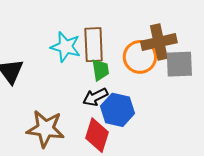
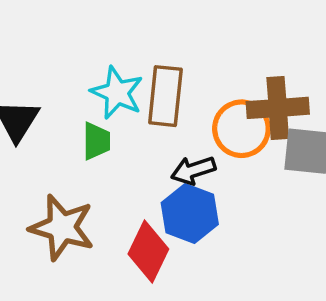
green trapezoid: (100, 70) -> (96, 141), moved
black arrow: (95, 97) -> (193, 170), moved

